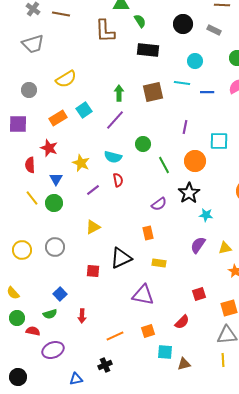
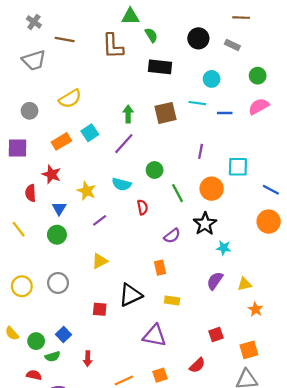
brown line: (61, 14) -> (65, 39), moved
red semicircle: (118, 180) -> (142, 207), moved
yellow line: (32, 198) -> (19, 229), moved
green circle: (17, 318) -> (36, 341), moved

